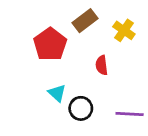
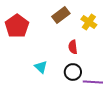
red pentagon: (50, 44) -> (17, 26), moved
black circle: (81, 108) -> (73, 72), moved

